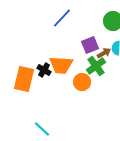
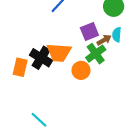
black cross: (44, 70) -> (41, 58), size x1.5
orange rectangle: (24, 79) -> (20, 67), size x0.7

